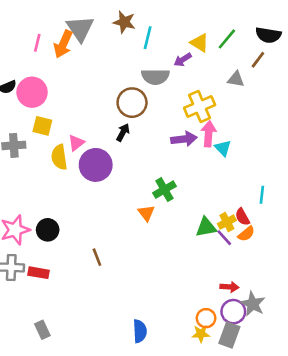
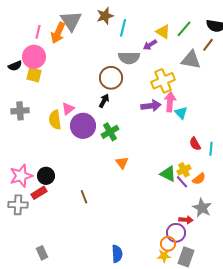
brown star: (124, 22) -> (105, 16), turned -30
gray triangle: (236, 79) -> (191, 60), size x1.5
pink circle: (32, 92) -> (34, 57), moved
yellow square: (42, 126) -> (34, 75), moved
green cross: (164, 190) -> (110, 132), moved
red semicircle: (242, 217) -> (195, 144), moved
green triangle: (206, 227) -> (168, 174), turned 36
red rectangle: (39, 273) -> (39, 193), moved, turned -42
gray star: (253, 304) -> (202, 208), moved
purple circle: (233, 312) -> (176, 233), moved

